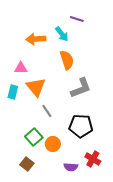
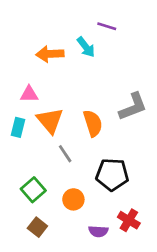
orange semicircle: (67, 60) -> (93, 123), moved
gray L-shape: (81, 88) -> (133, 107), moved
green square: (34, 137) -> (33, 190), moved

